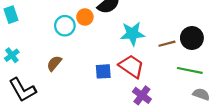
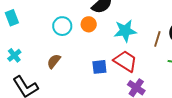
orange circle: (85, 17) -> (89, 24), moved
brown line: (167, 44) -> (157, 39), turned -56

